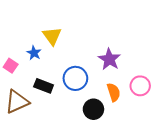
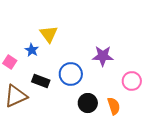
purple star: (109, 59) -> (103, 56), turned -30
orange semicircle: (114, 92) -> (114, 106), moved

